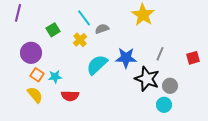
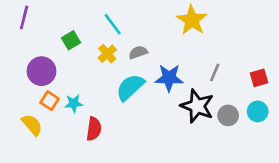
gray semicircle: (102, 29) -> (138, 52), moved
yellow semicircle: (35, 95) -> (32, 125), moved
red semicircle: (70, 96) -> (94, 129), turned -84
cyan circle: (164, 105) -> (258, 111), moved

